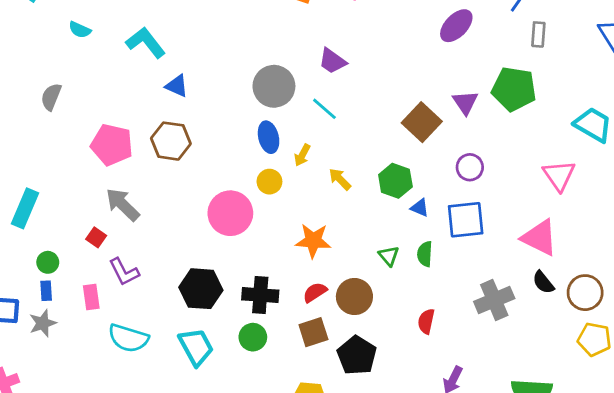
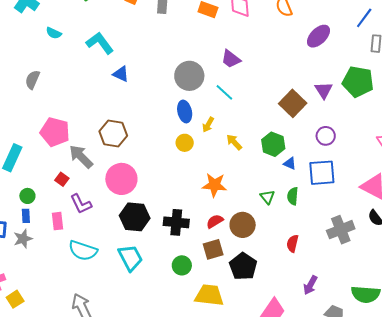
brown hexagon: (171, 141) -> (113, 133), moved
pink pentagon: (112, 145) -> (55, 132), moved
pink circle: (230, 213) -> (121, 179), moved
green circle: (253, 337) -> (182, 265), moved

